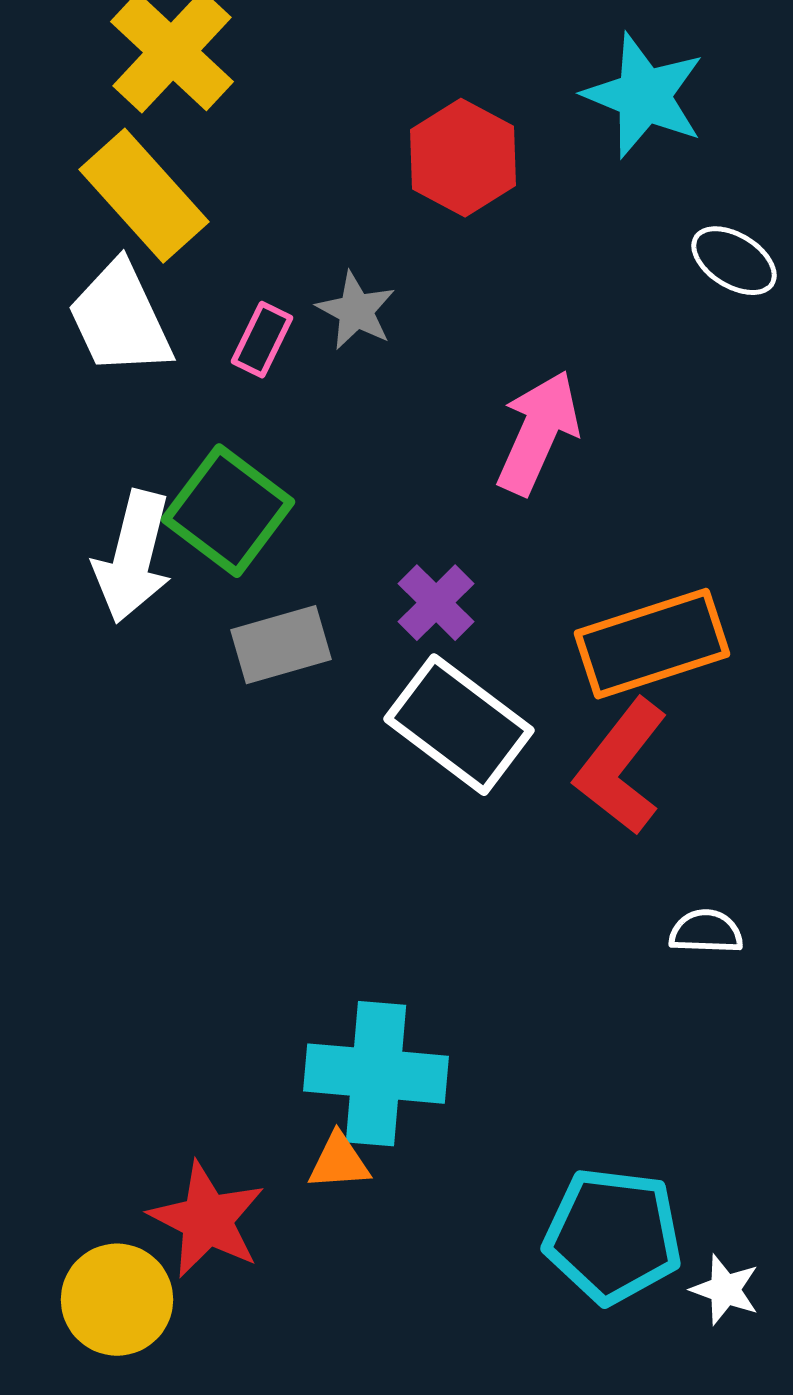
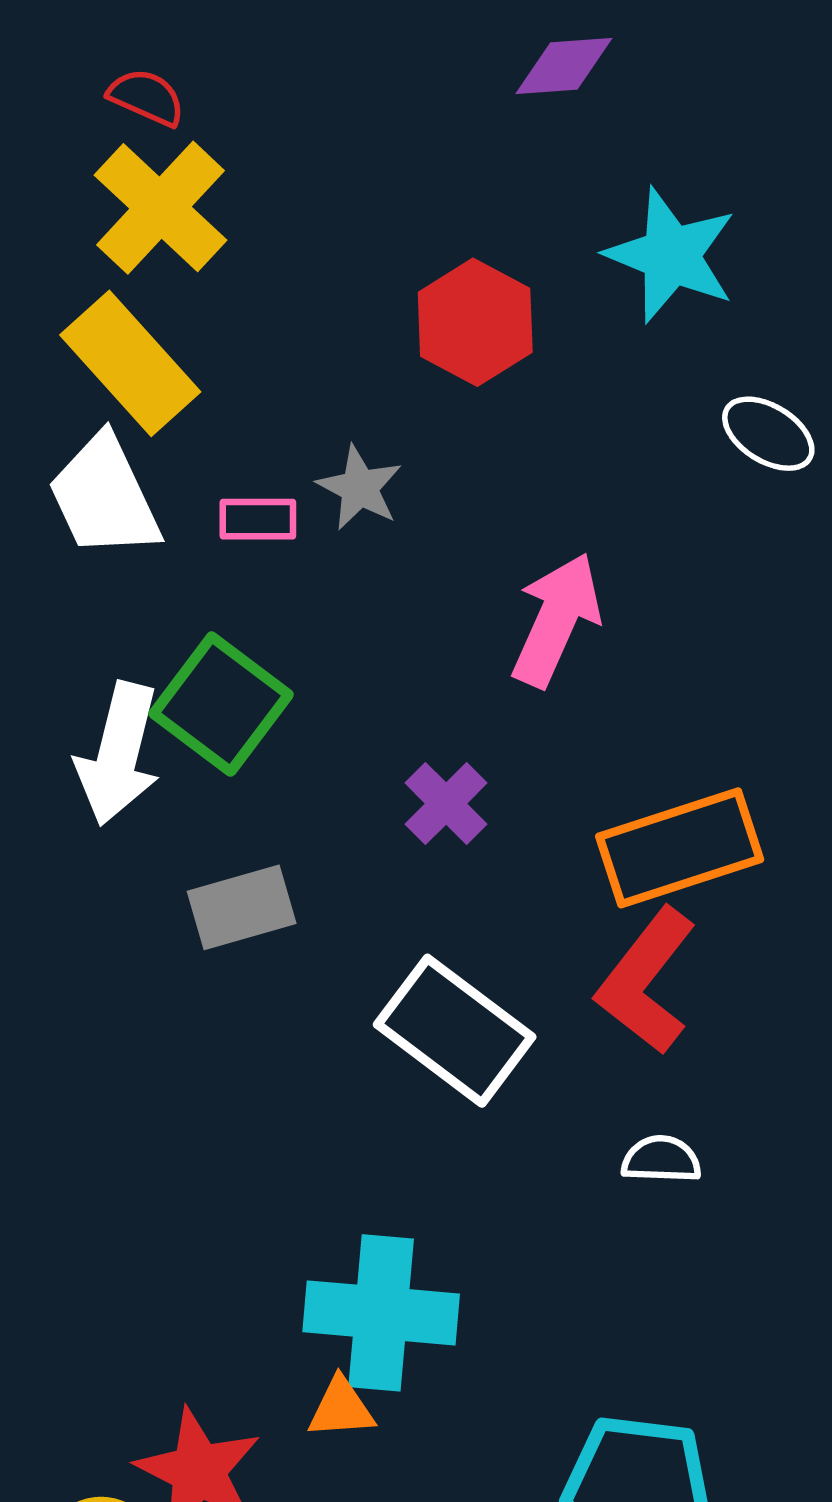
pink rectangle: (262, 340) -> (258, 519), turned 64
gray rectangle: (281, 645) -> (242, 907), moved
white rectangle: (459, 725) -> (455, 1031), moved
white semicircle: (706, 932) -> (661, 1159), moved

